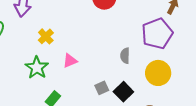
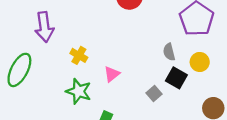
yellow circle: (158, 73) -> (200, 62), moved, size x0.7
black square: (123, 92) -> (176, 78), moved

